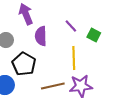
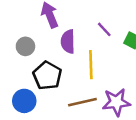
yellow line: (74, 58) -> (91, 65), moved

